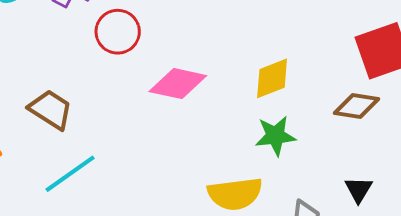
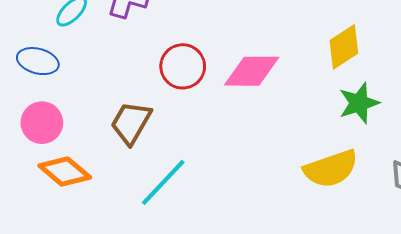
red circle: (118, 32) -> (183, 66), moved
brown trapezoid: (51, 110) -> (131, 123), turned -81

